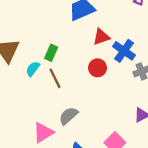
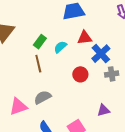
red circle: (98, 68) -> (80, 74), moved
cyan semicircle: (33, 69) -> (60, 47), moved

